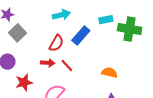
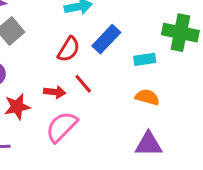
cyan rectangle: (106, 20) -> (145, 59), moved
red arrow: (48, 63) -> (55, 92), moved

